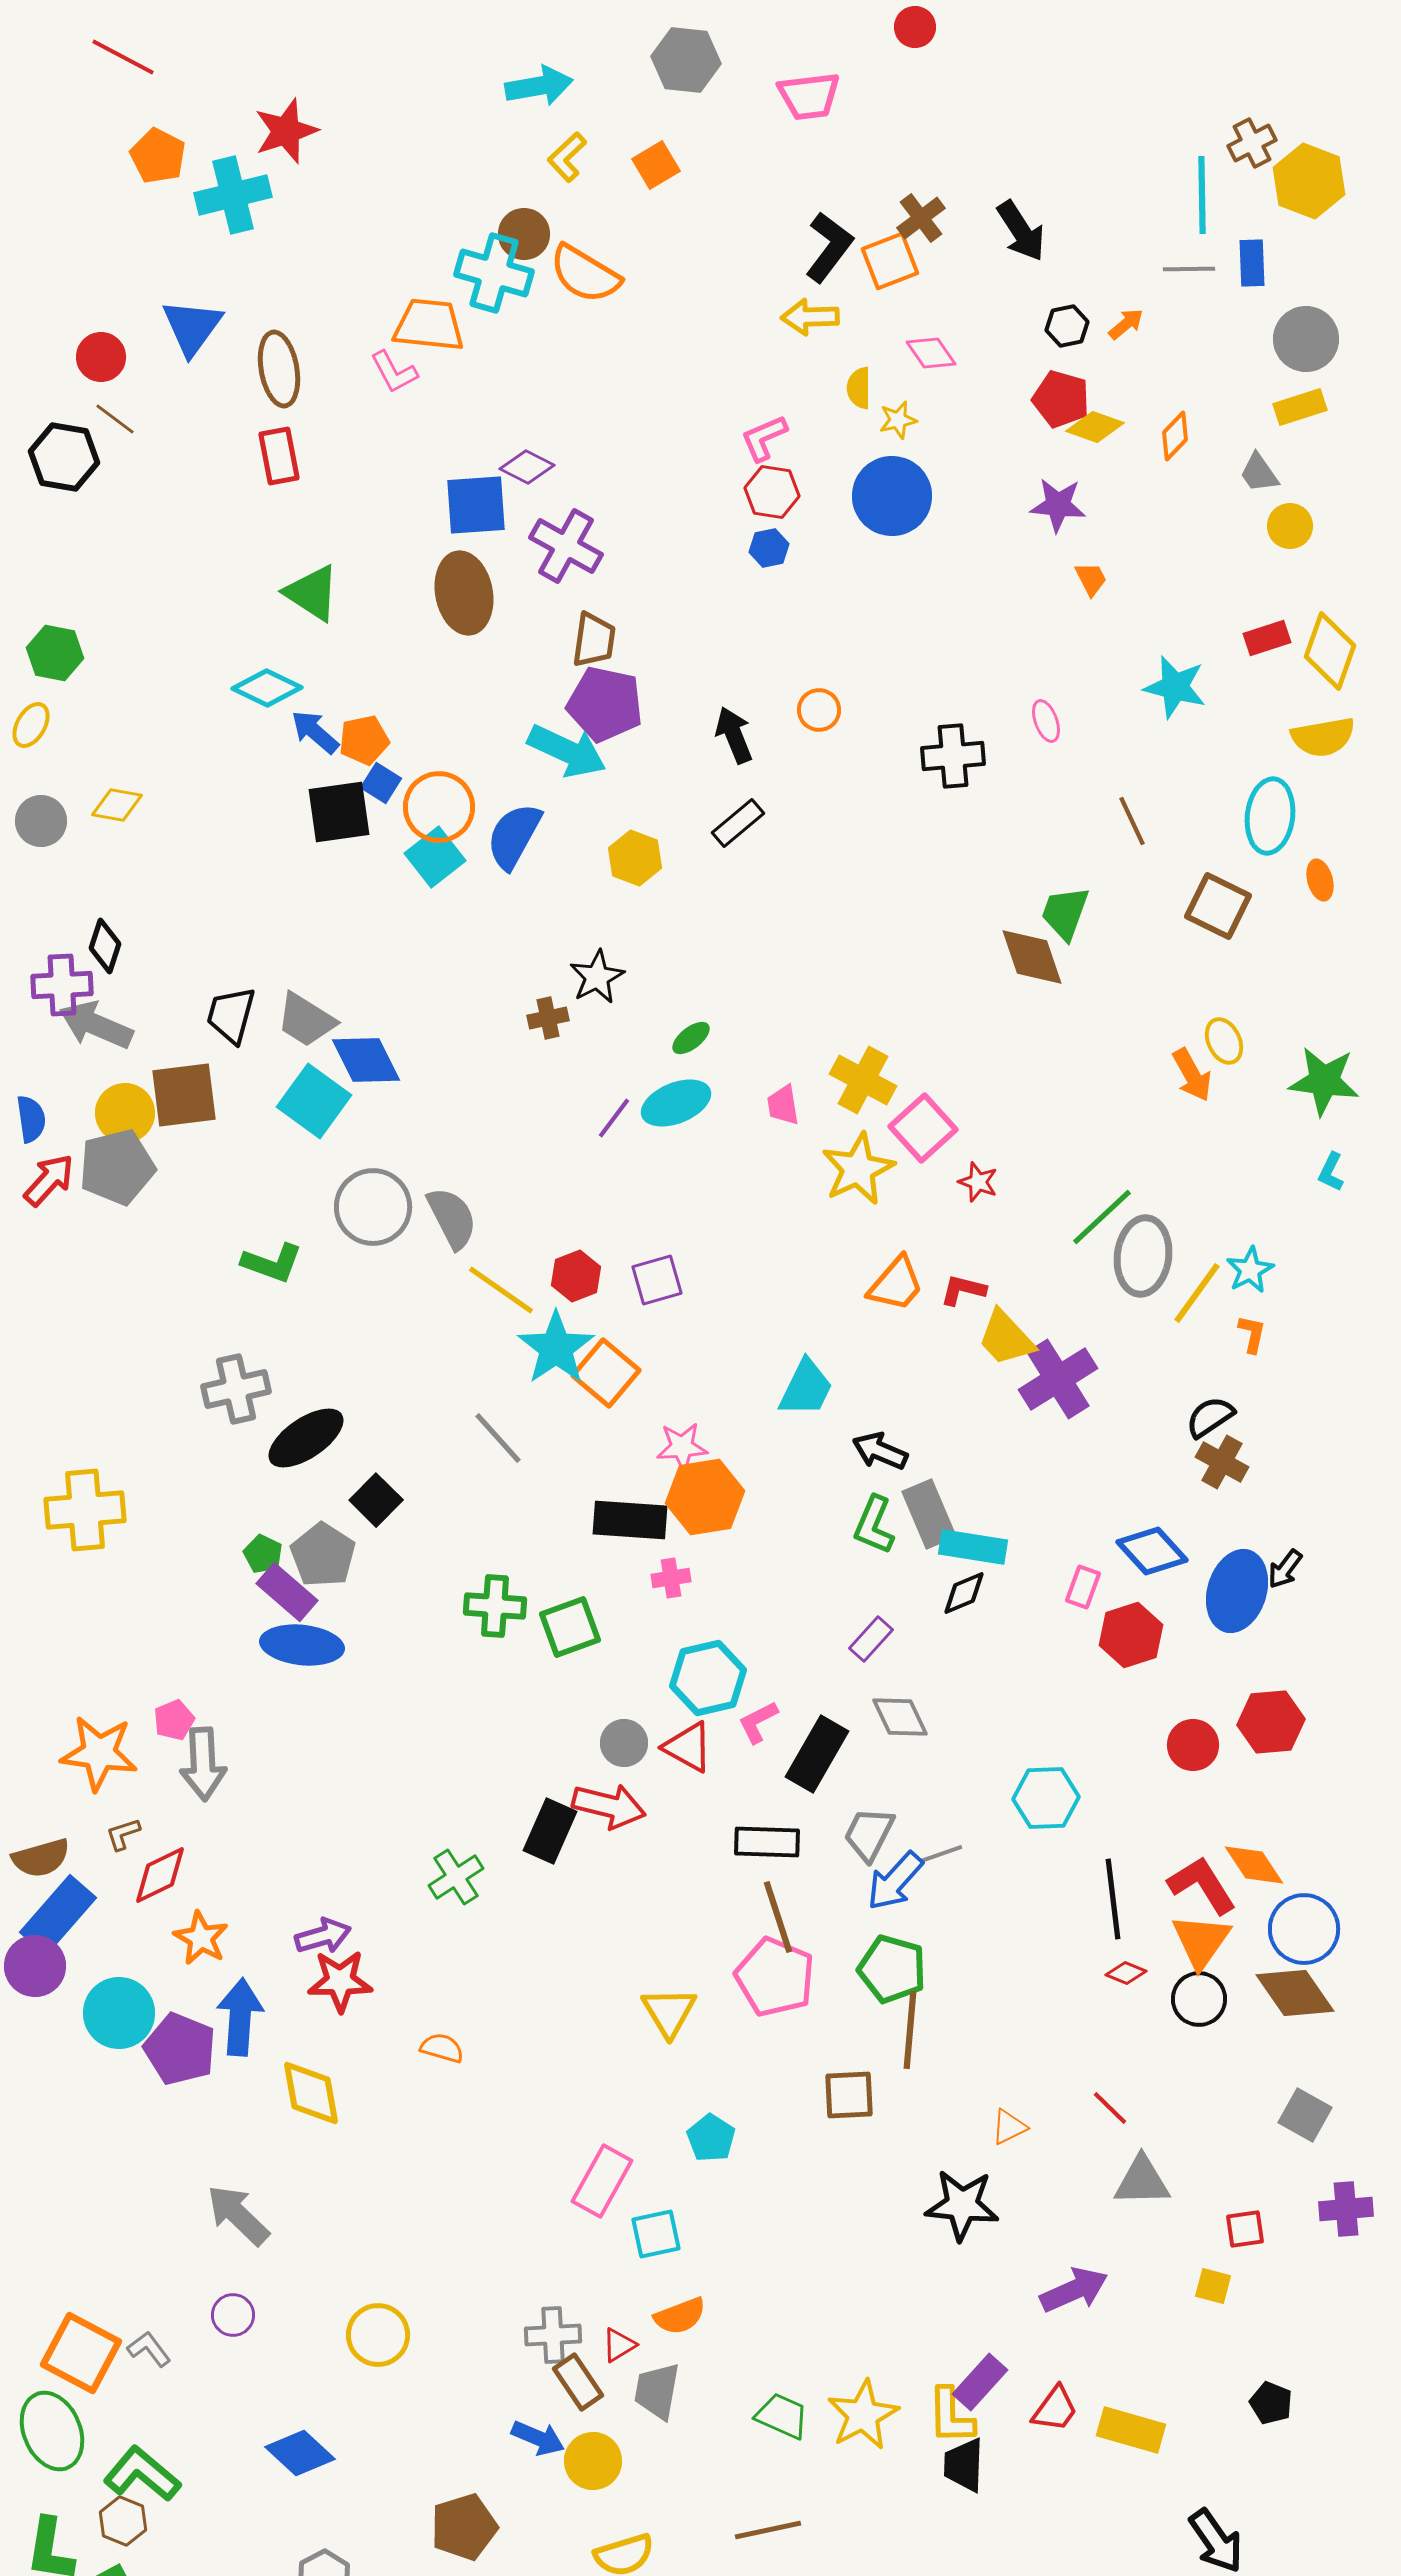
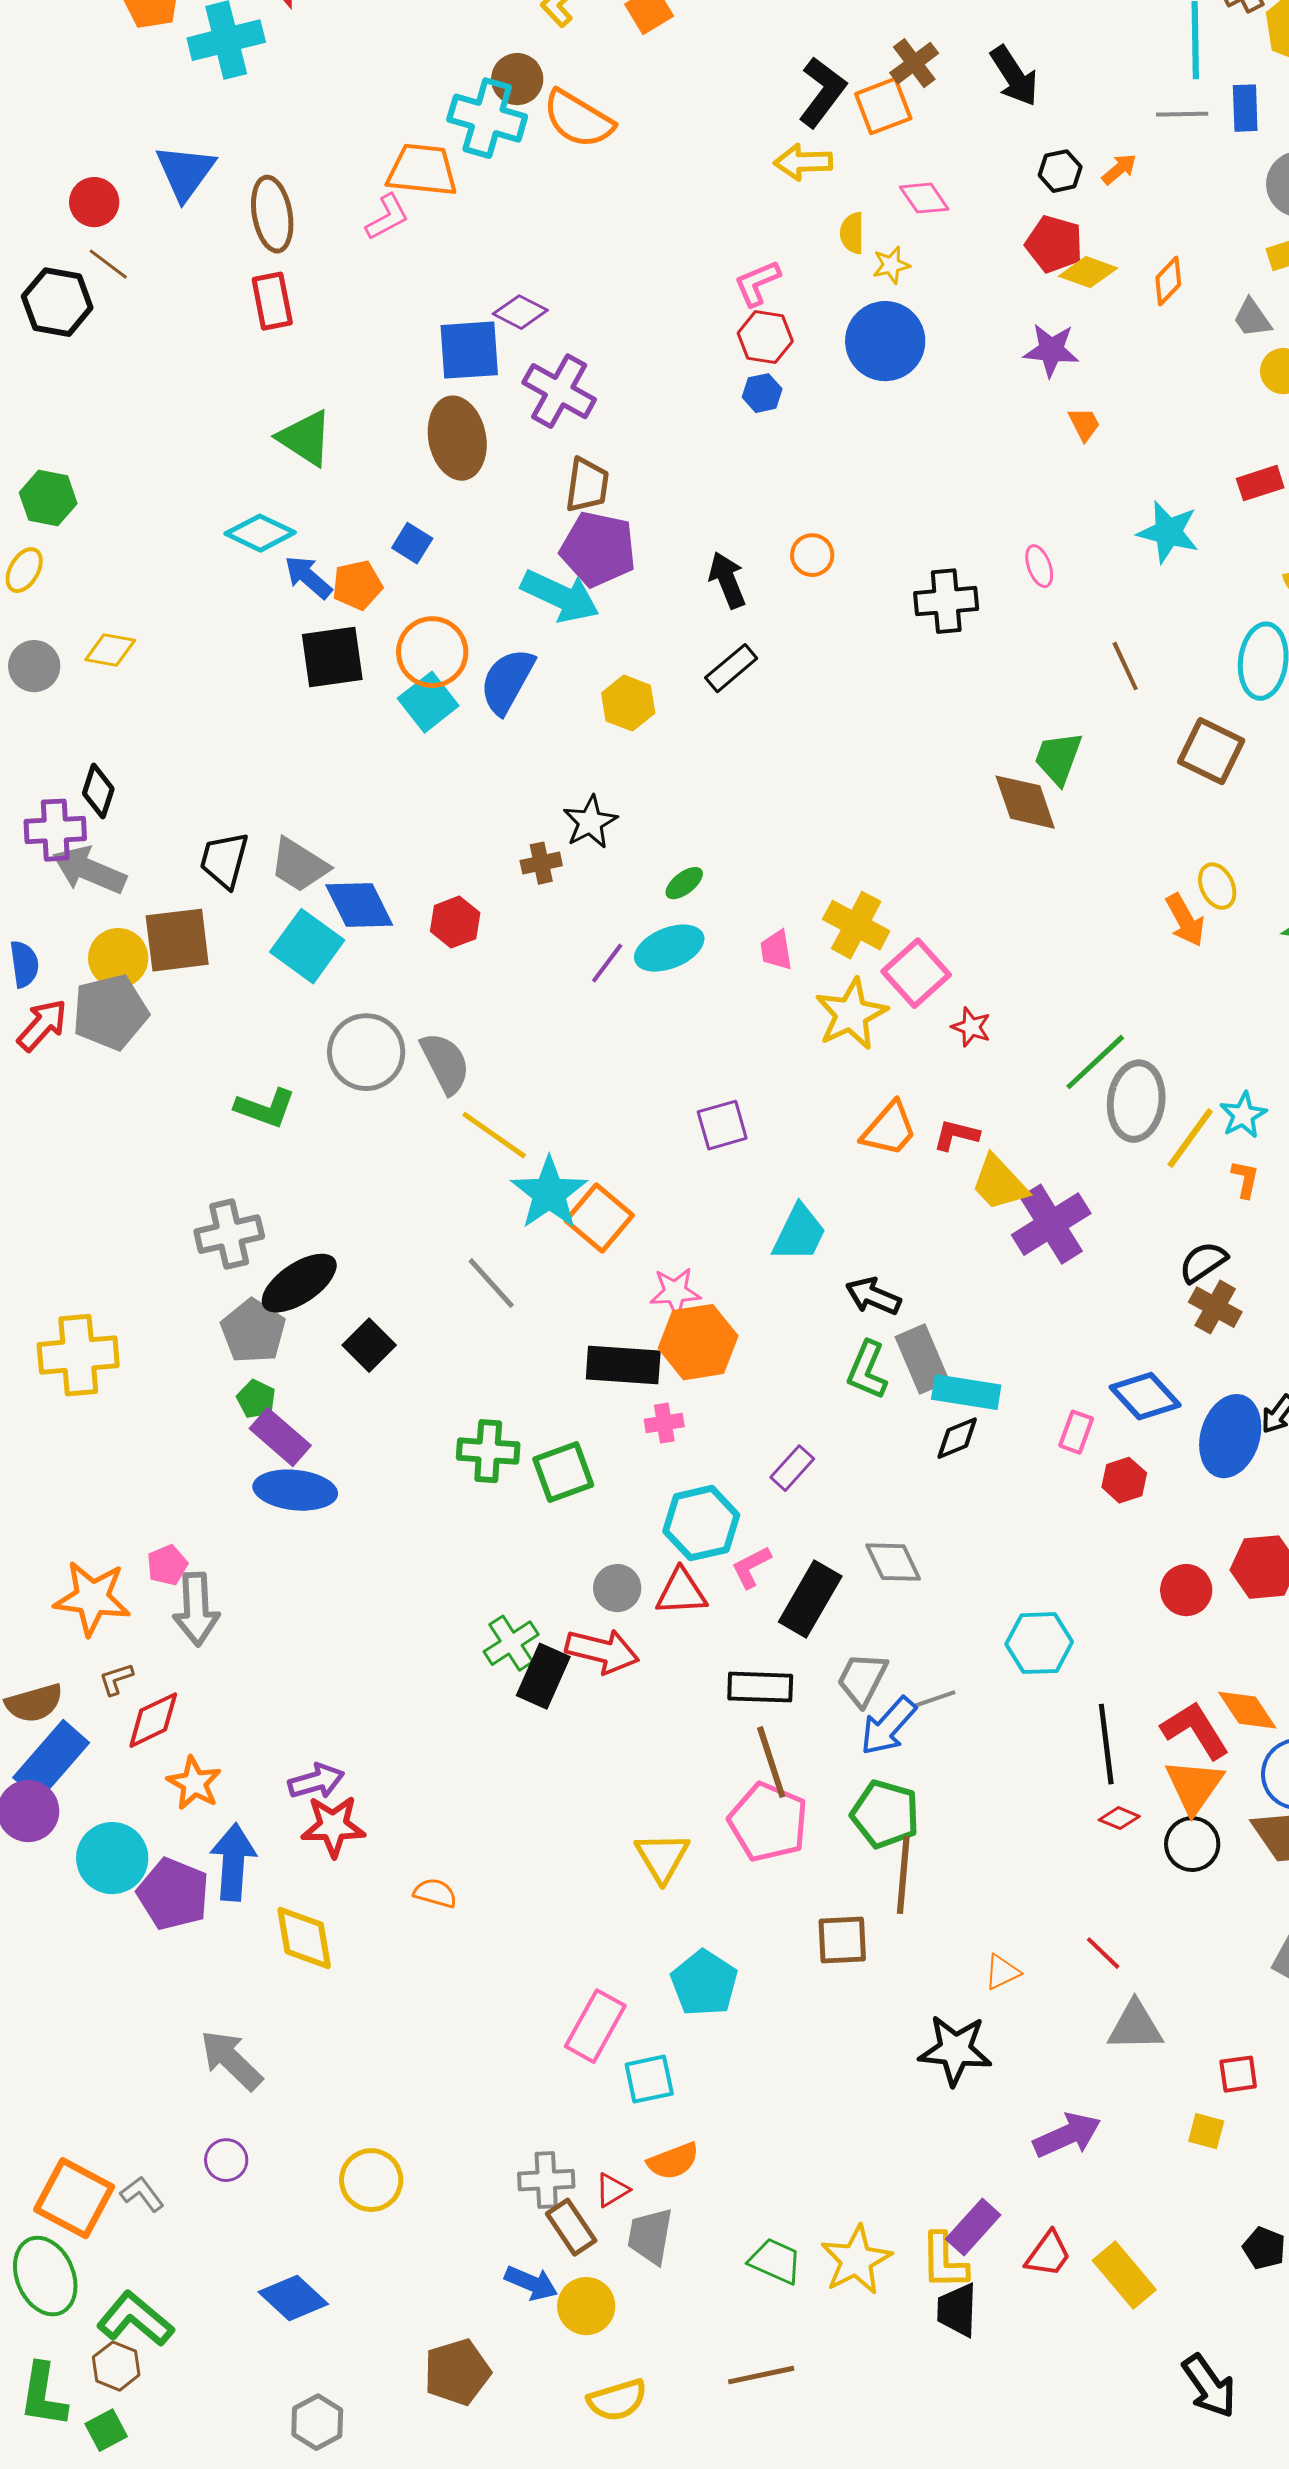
pink L-shape: (394, 372) -> (387, 217), turned -90
blue square: (381, 783) -> (412, 543), moved
red hexagon: (576, 1276) -> (455, 922), moved
purple square: (657, 1280) -> (722, 1125), moved
gray pentagon: (323, 1555) -> (253, 1331), moved
red hexagon: (1131, 1635) -> (1124, 1480), size x0.7
purple rectangle: (871, 1639) -> (792, 1468), moved
red triangle: (688, 1747) -> (681, 1592), turned -32
green cross: (456, 1877) -> (511, 1643), moved
cyan pentagon: (711, 2138) -> (704, 1983), size x1.4
yellow rectangle: (1131, 2430) -> (1124, 2275), turned 34

